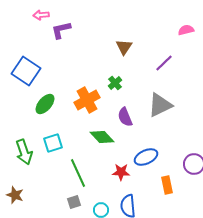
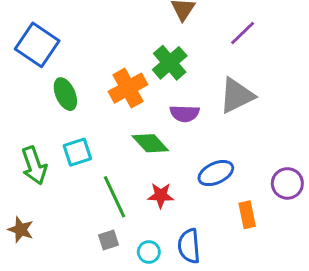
green cross: (115, 83) -> (170, 63), size x1.6
green ellipse: (45, 104) -> (65, 94), turned -65
purple semicircle: (125, 117) -> (185, 113), turned -66
red star: (121, 172) -> (161, 195), moved

